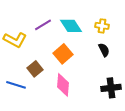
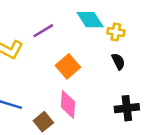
cyan diamond: (71, 26) -> (90, 20), moved
brown square: (35, 69) -> (43, 122), moved

